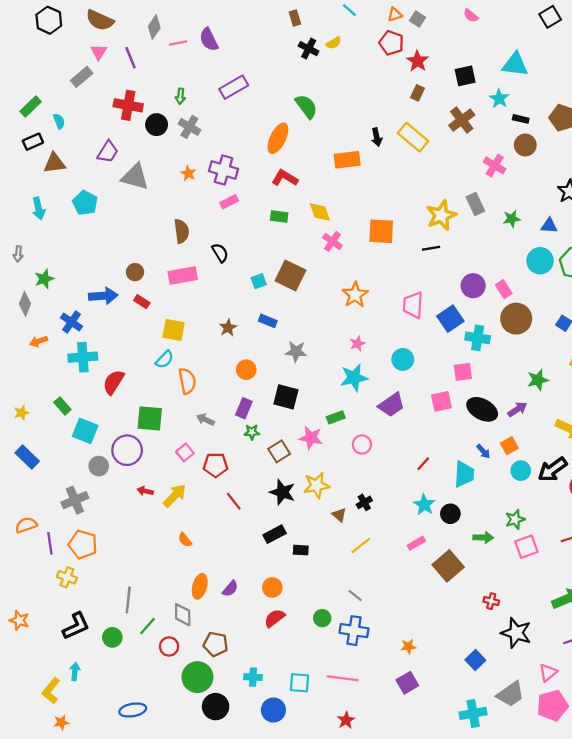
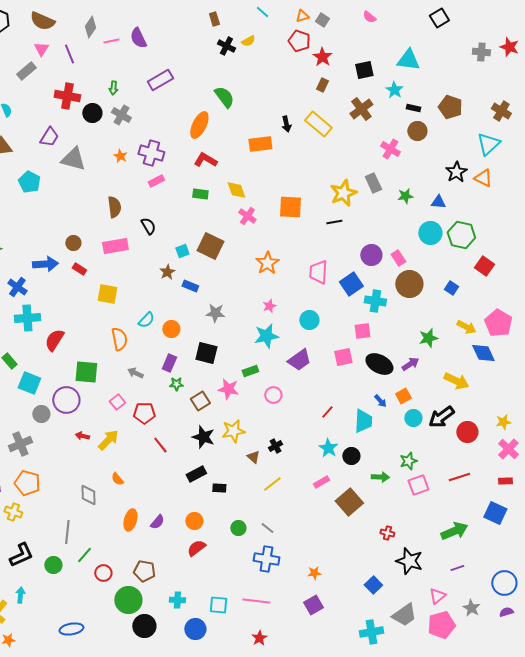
brown star: (228, 328) -> (167, 272), moved
cyan semicircle: (165, 359) -> (146, 320), moved
gray diamond: (183, 615) -> (88, 495), moved
green circle: (322, 618) -> (238, 528), moved

